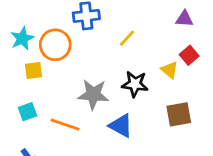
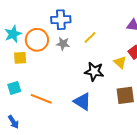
gray star: (93, 94) -> (63, 44), moved, size x0.6

